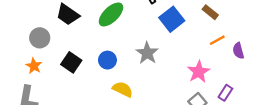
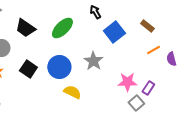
blue circle: (107, 60) -> (59, 67), size x1.5
pink star: (199, 72) -> (127, 82), moved, turned 30
purple rectangle: (225, 93) -> (148, 88), moved

